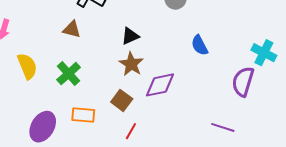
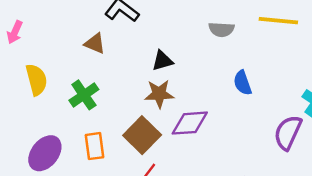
brown star: (131, 64) -> (159, 94), turned 30
brown square: (122, 100) -> (142, 135), size x1.4
orange rectangle: (83, 115) -> (94, 146), turned 70

